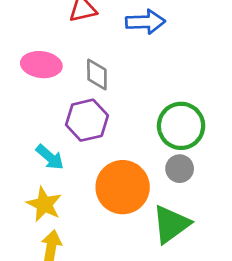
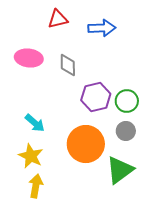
purple hexagon: (87, 120) -> (96, 97), moved
green circle: (181, 126) -> (127, 101), size x0.7

